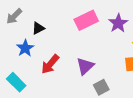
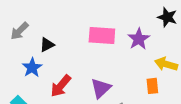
pink rectangle: (86, 20) -> (102, 36), turned 30

